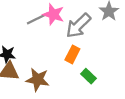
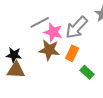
pink star: (53, 14) -> (53, 32), moved
brown star: (38, 80) -> (49, 50), moved

